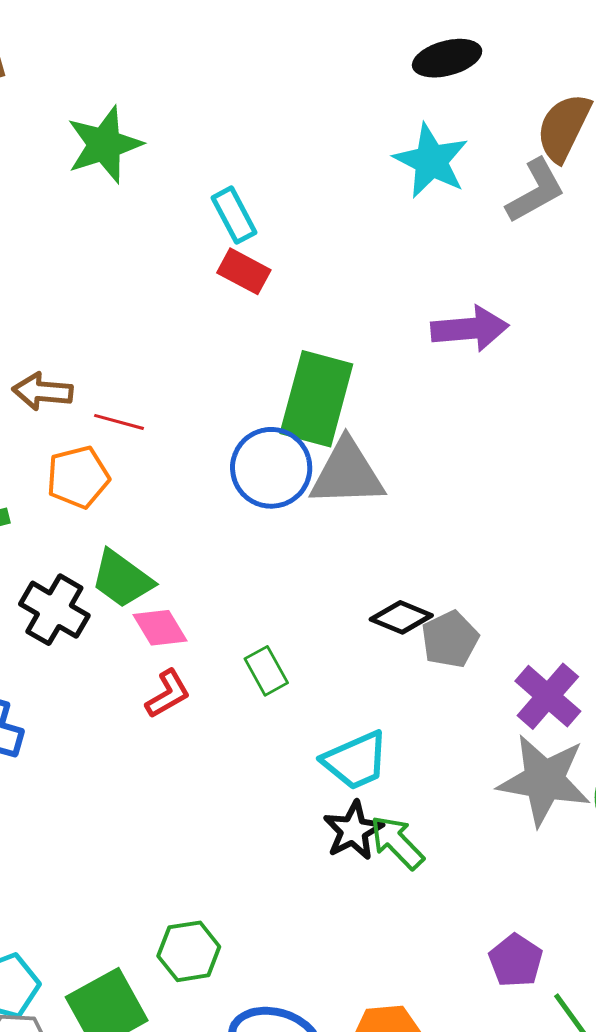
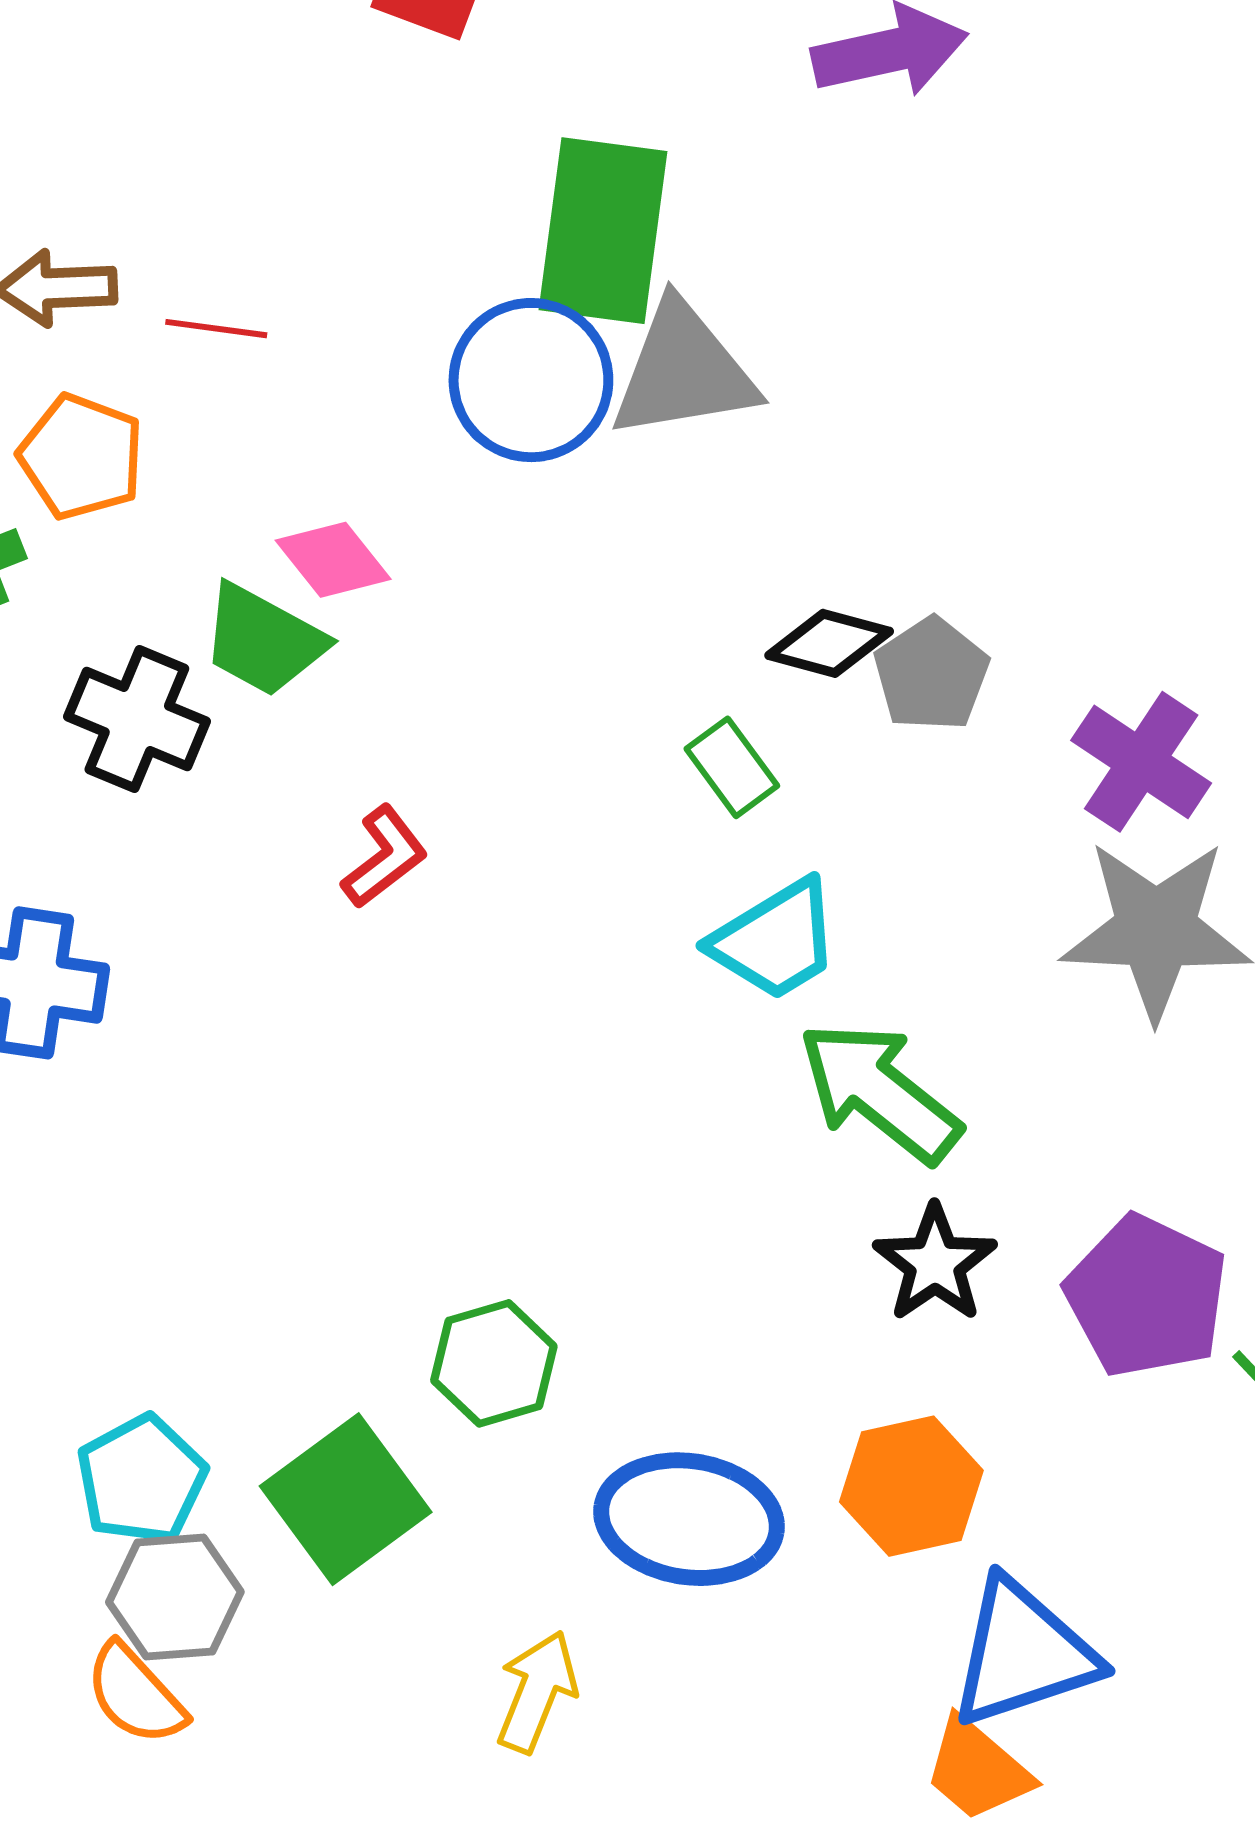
orange pentagon: (78, 477) -> (81, 457), moved, turned -30
pink diamond: (160, 628) -> (333, 560), moved
green rectangle: (266, 671) -> (732, 767), moved
black star: (353, 830) -> (935, 1263), moved
green arrow: (397, 842) -> (879, 1092), size x1.4
purple pentagon: (516, 961) -> (1147, 1296), size x1.5

